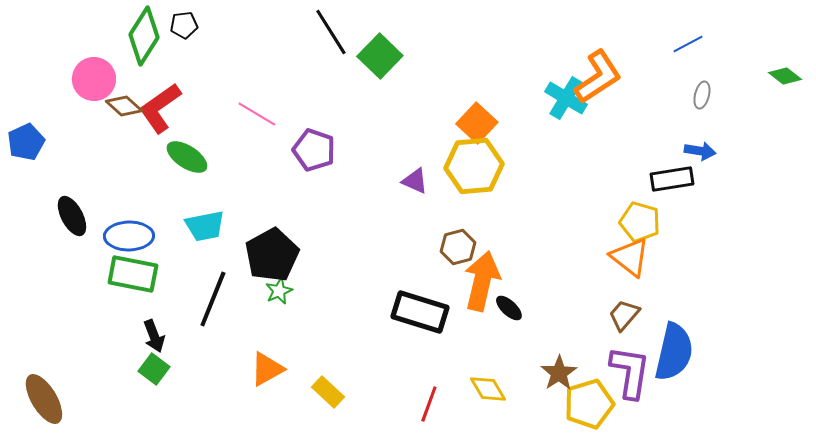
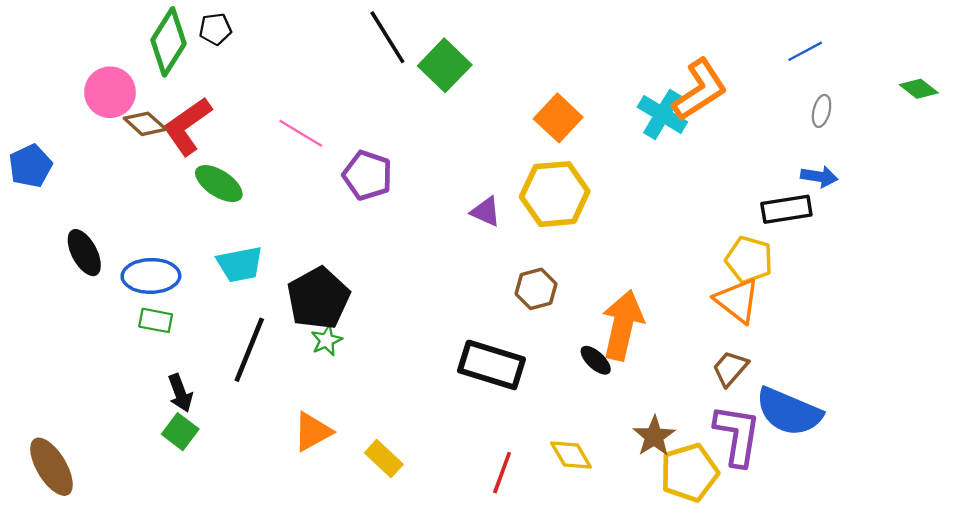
orange square: (477, 123) -> (558, 118), moved
green rectangle: (133, 274) -> (156, 320), size x0.6
orange arrow: (482, 281) -> (623, 325), moved
blue semicircle: (674, 352) -> (789, 412), turned 100

